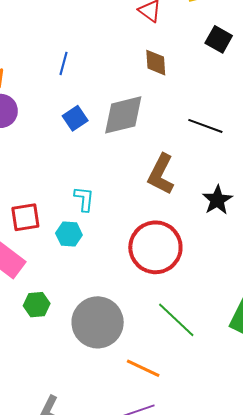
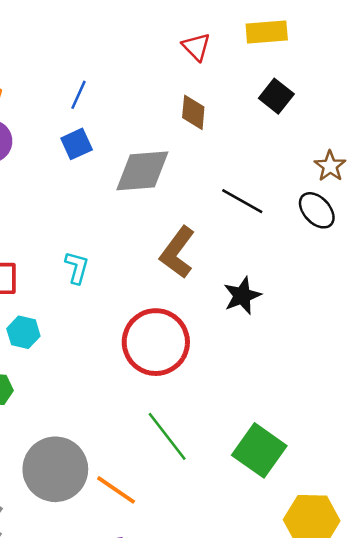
blue square: (75, 118) -> (77, 144), moved
cyan hexagon: (69, 234) -> (23, 332), moved
gray circle: (98, 322) -> (55, 469), moved

